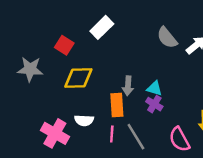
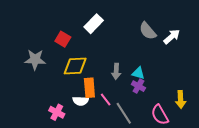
orange rectangle: (117, 105) -> (89, 88), moved
pink cross: (55, 133) -> (57, 112), size x0.7
pink line: (112, 134) -> (106, 100), moved, turned -40

